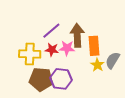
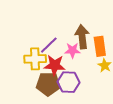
purple line: (51, 31) -> (49, 45), moved
red star: (52, 50) -> (55, 65), moved, size x1.5

